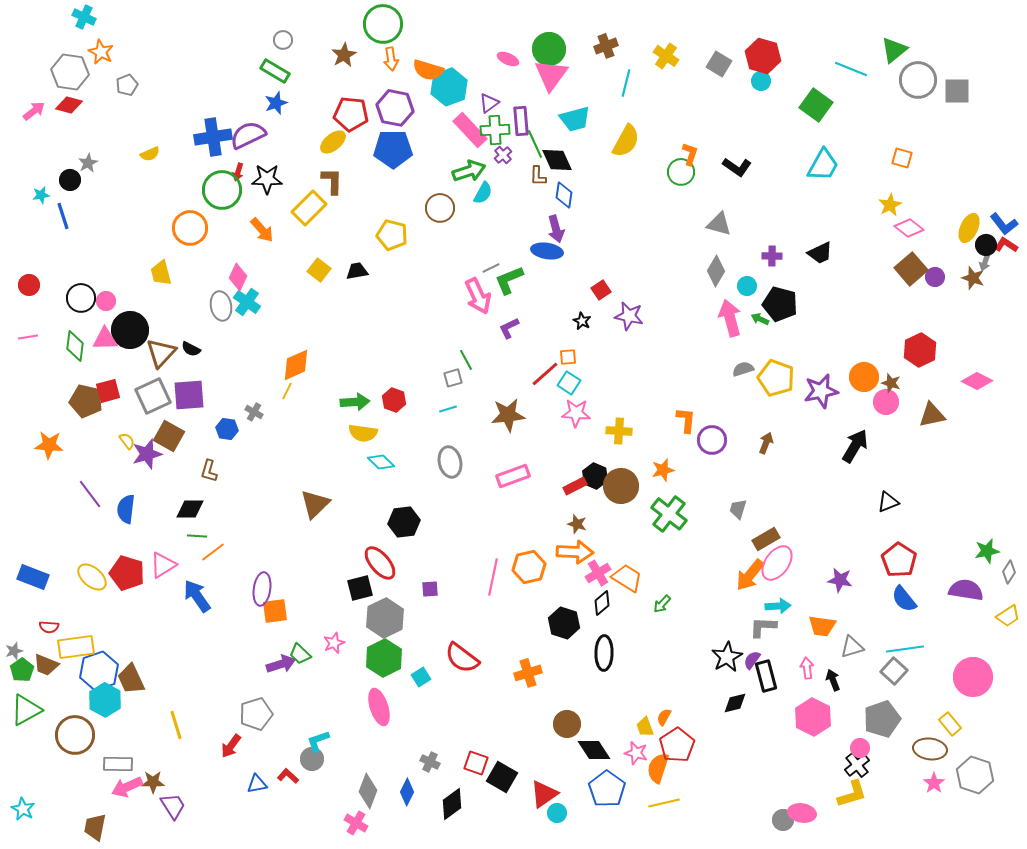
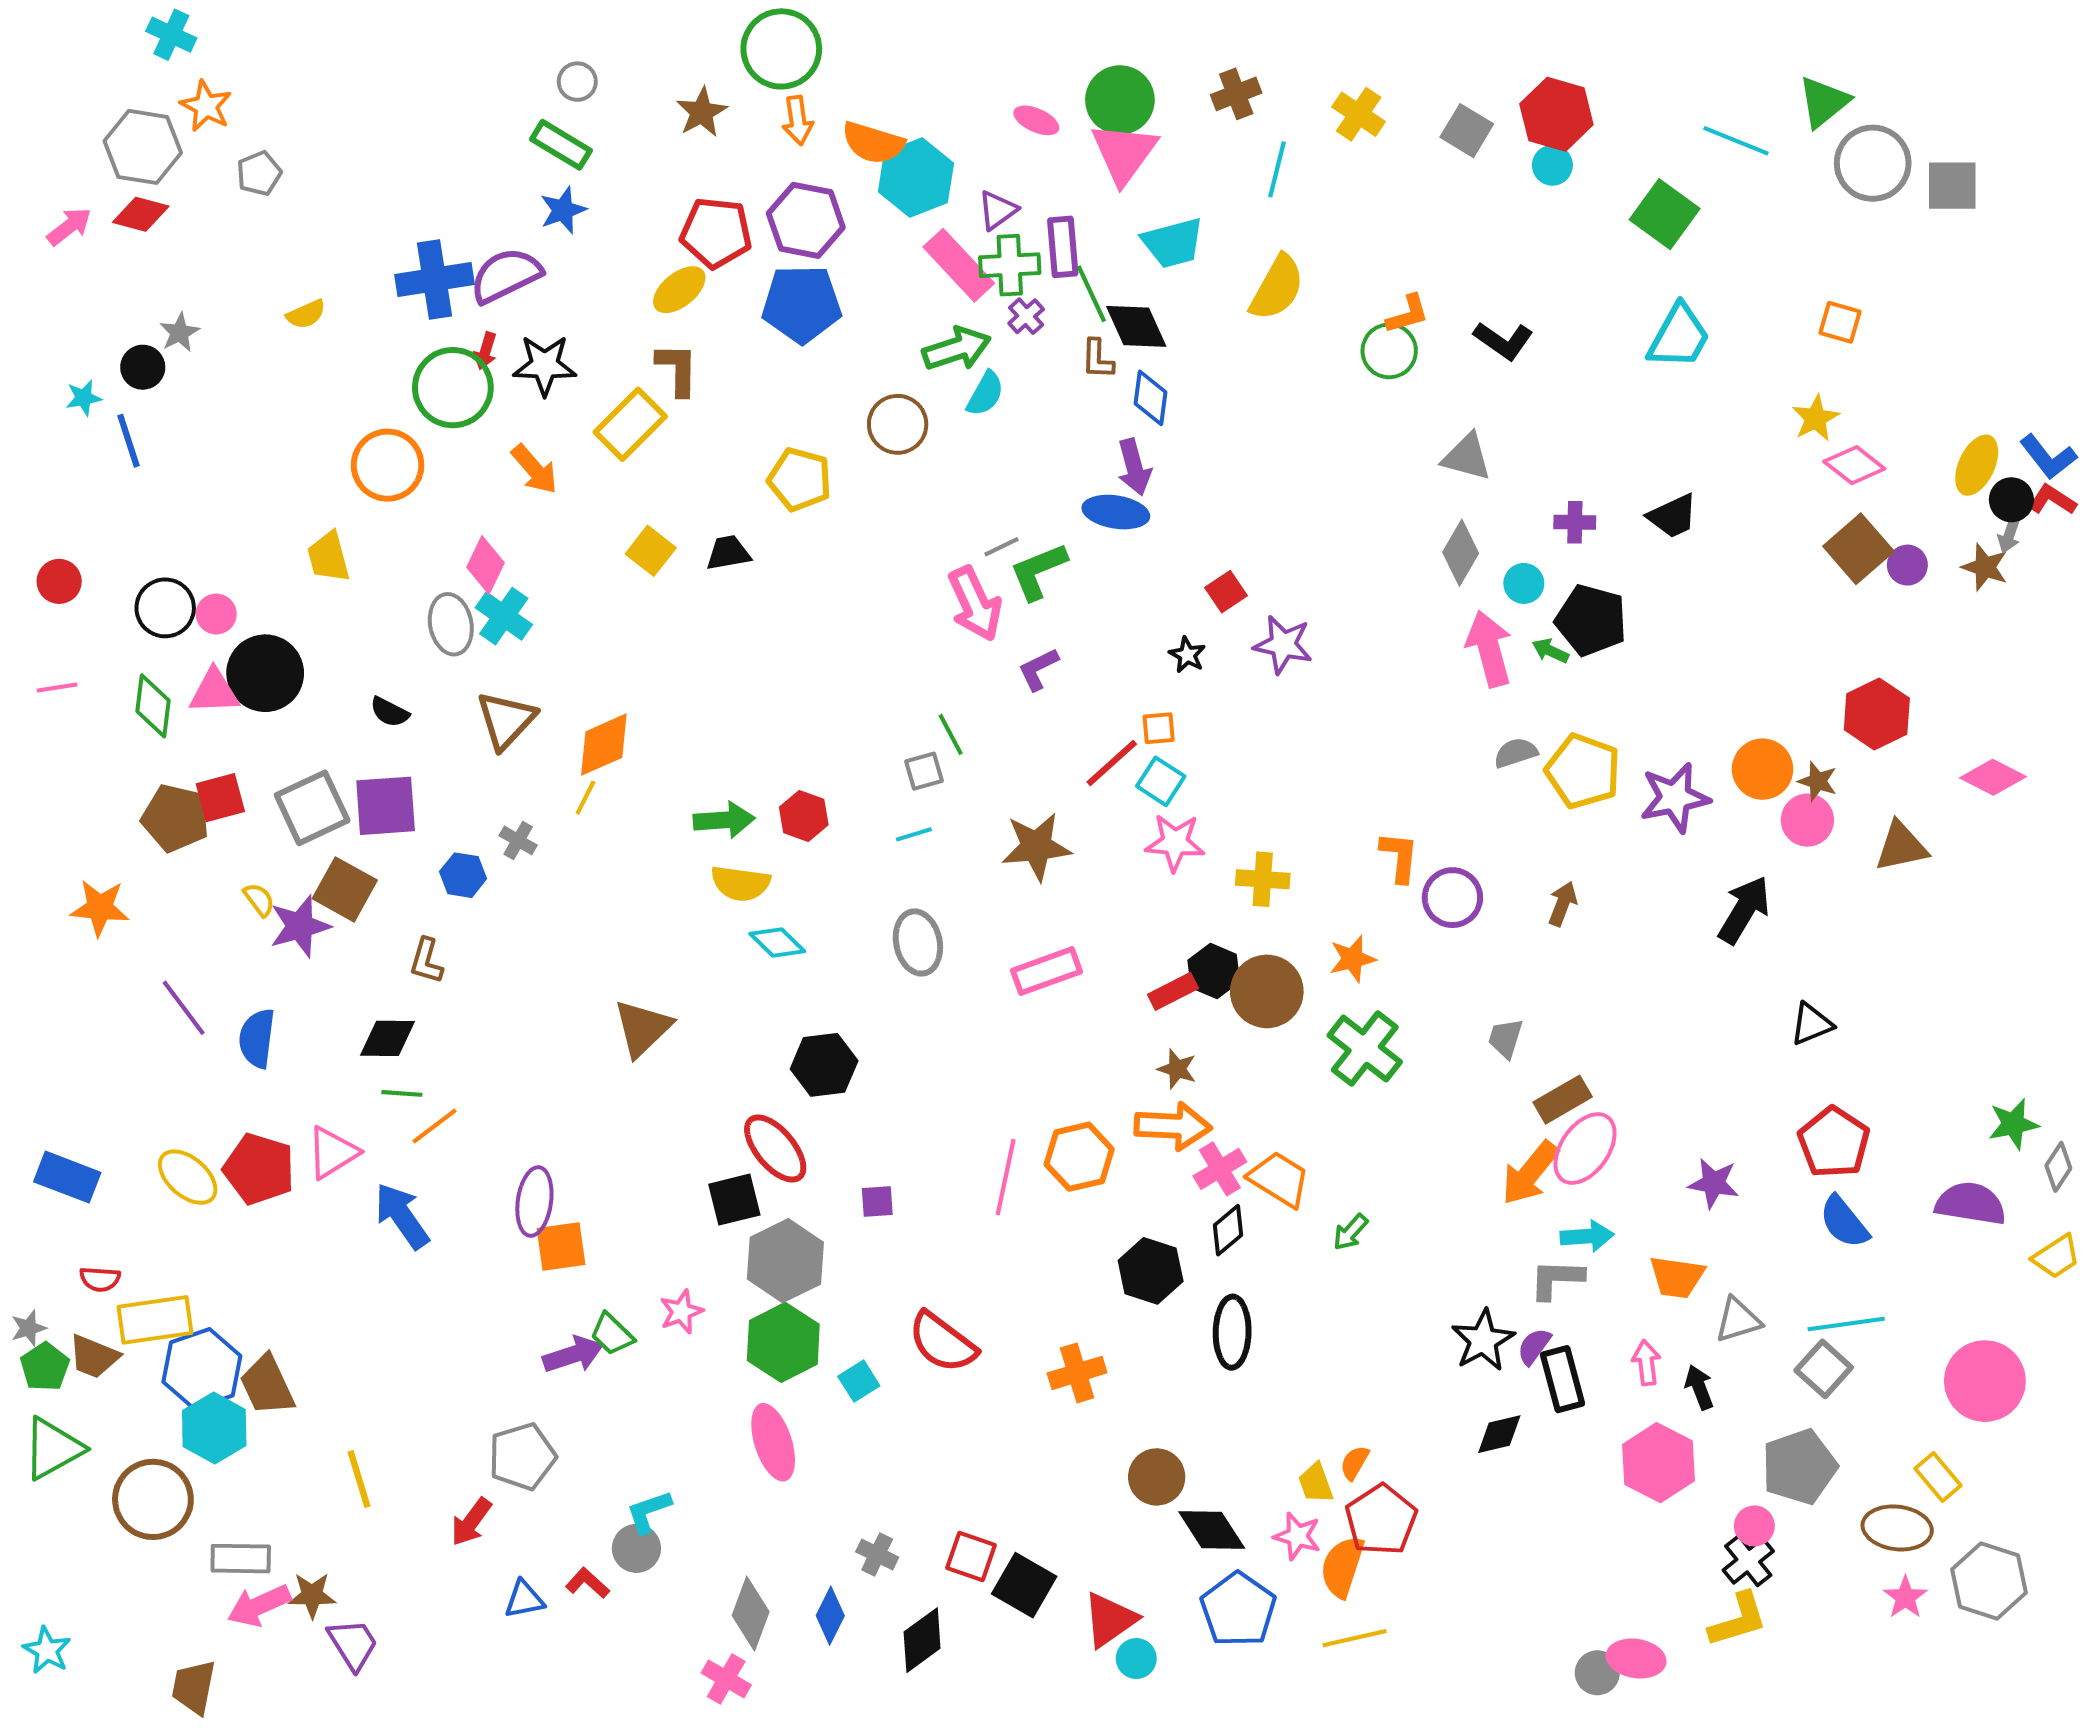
orange L-shape: (690, 154) -> (1408, 314), turned 55
brown triangle: (161, 353) -> (506, 720), moved

